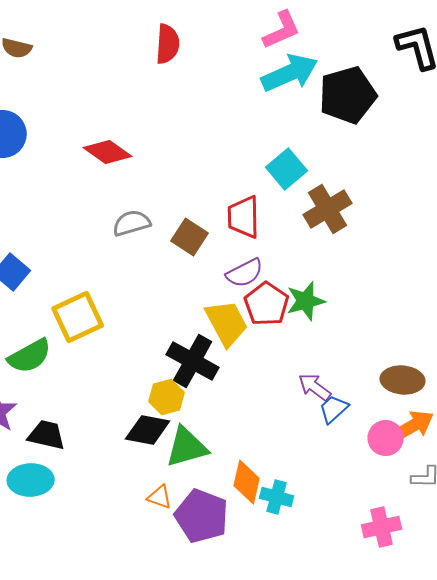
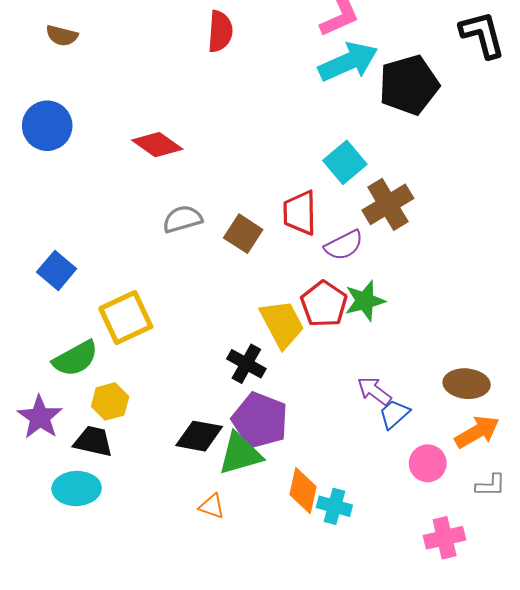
purple semicircle: (245, 273) -> (344, 245), moved
black cross: (193, 361) -> (246, 364), size x0.7
yellow hexagon: (167, 397) -> (110, 401), moved
pink circle: (386, 438) -> (428, 463), moved
purple pentagon: (202, 516) -> (260, 420), moved

